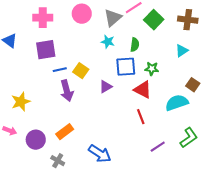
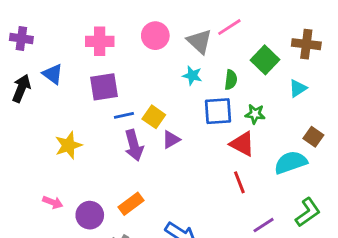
gray triangle: (113, 18) -> (199, 41), turned -36
green square: (154, 20) -> (265, 60), moved
purple triangle: (106, 87) -> (171, 140), moved
yellow star: (21, 102) -> (68, 145), moved

